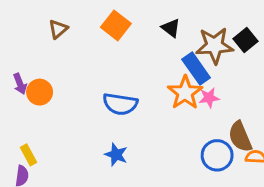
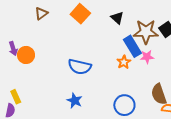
orange star: (185, 93) -> (124, 62), size x0.6
pink star: (209, 98) -> (147, 57), moved
blue circle: (217, 155) -> (124, 105), moved

